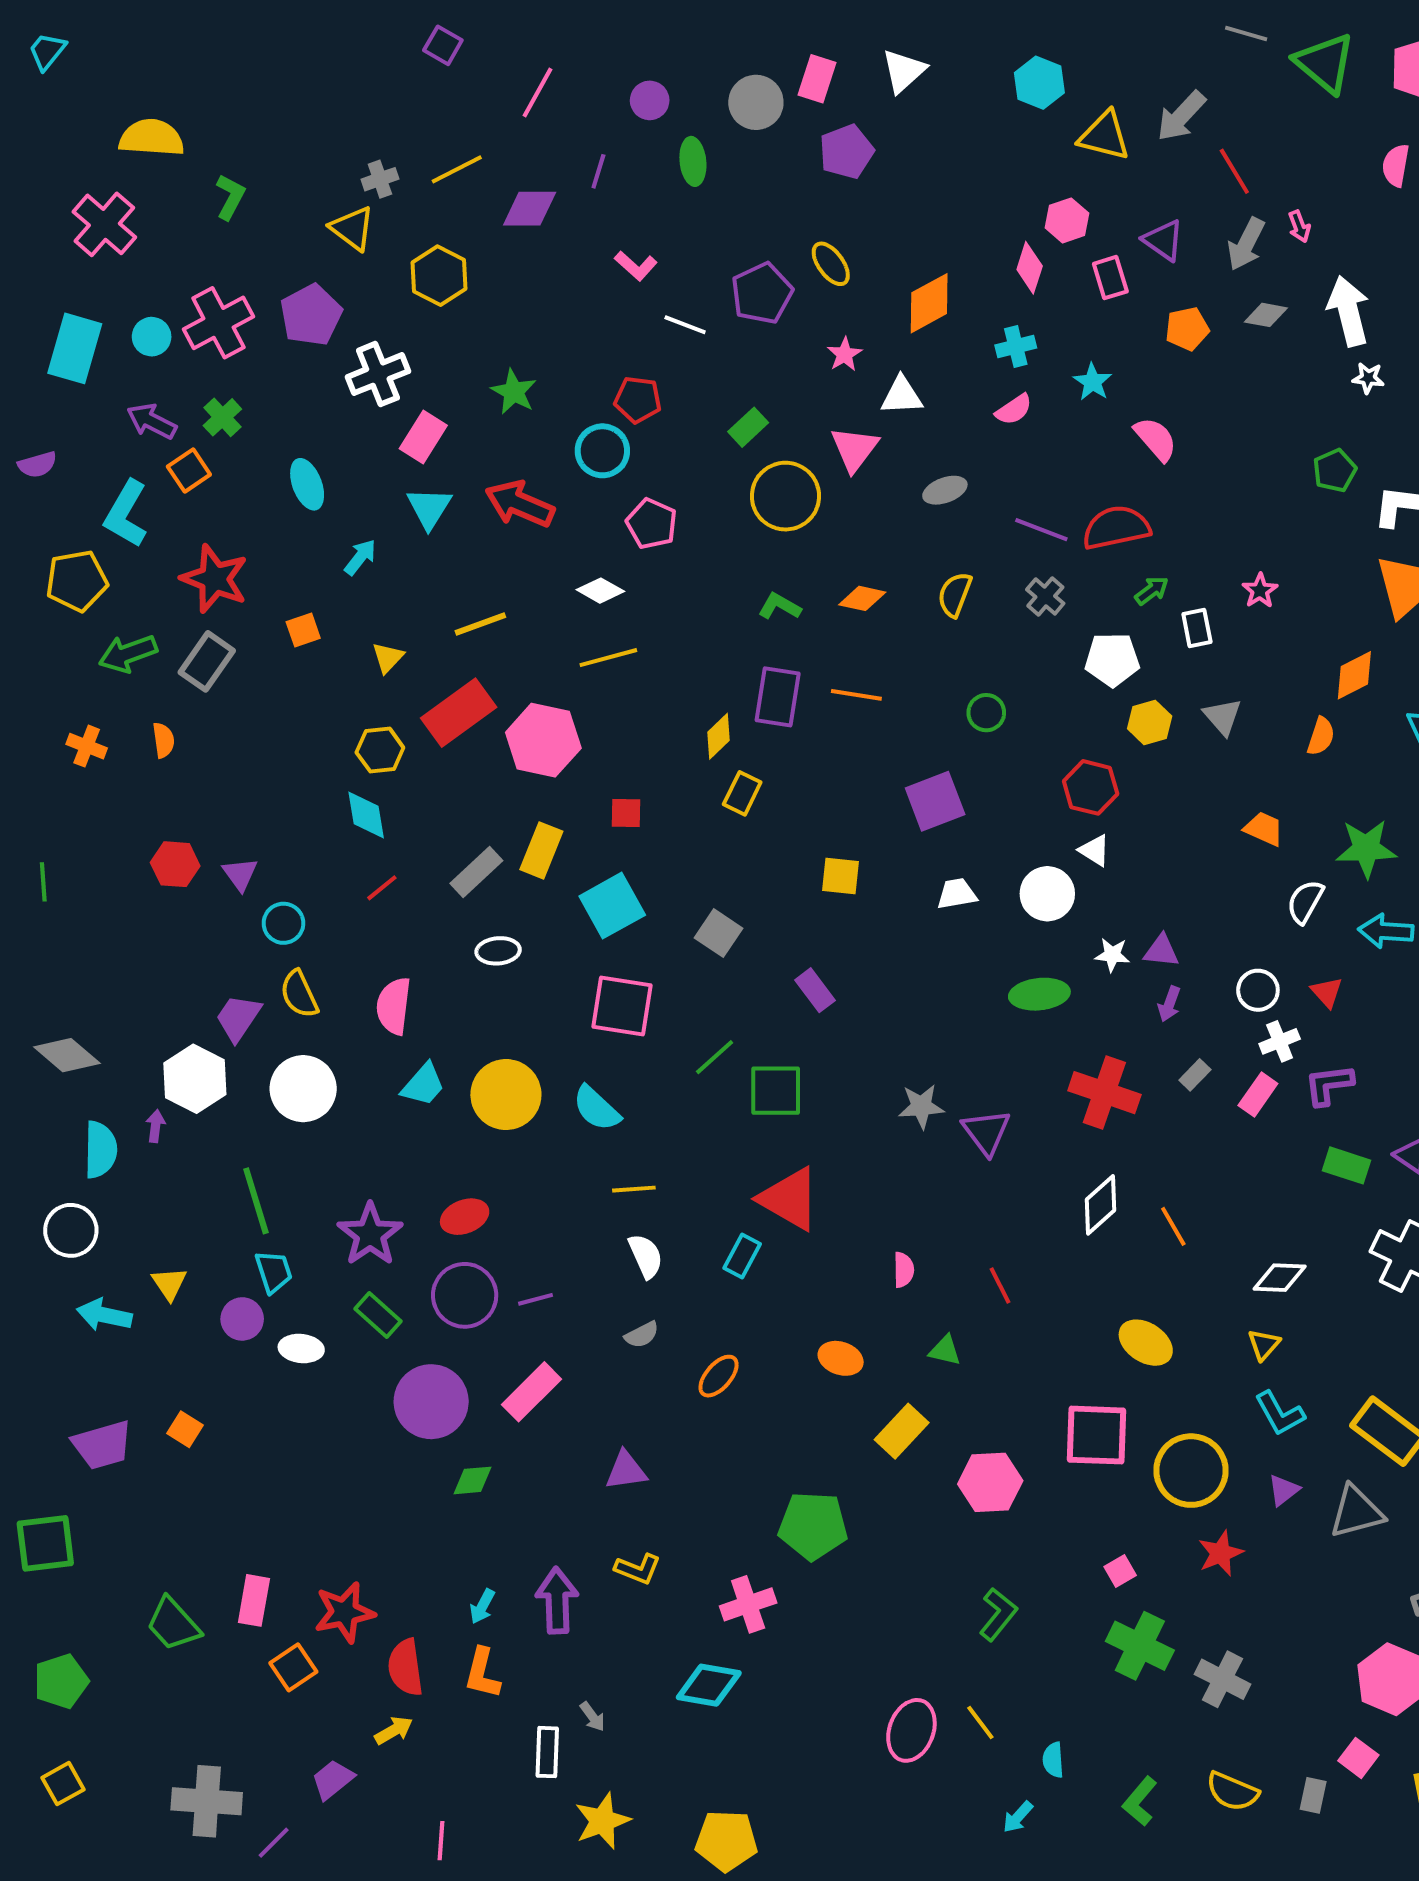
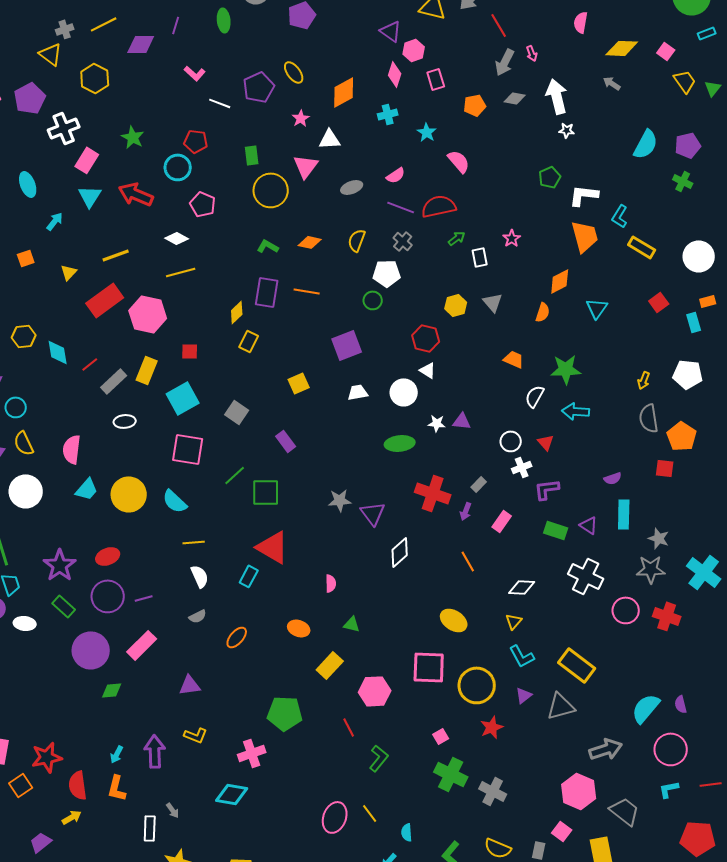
purple triangle: (1163, 240) -> (391, 31), moved
pink semicircle: (1014, 409) -> (396, 175), moved
green rectangle: (748, 427) -> (252, 155), turned -54
white pentagon: (1112, 659) -> (387, 273), moved
yellow hexagon: (380, 750) -> (24, 336), moved
yellow square: (841, 876) -> (299, 383), turned -30
red line: (382, 888) -> (90, 364), moved
purple arrow: (1169, 1004) -> (466, 511), moved
pink rectangle: (1258, 1095) -> (502, 521), moved
white diamond: (1100, 1205) -> (400, 552), moved
red line: (1000, 1285) -> (349, 727), moved

